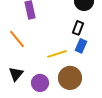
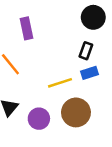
blue rectangle: (81, 46) -> (90, 73), turned 48

